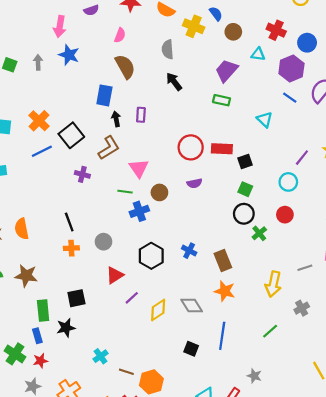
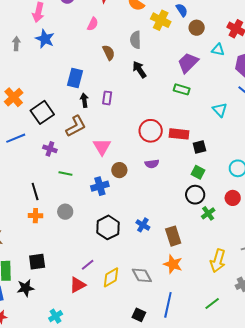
brown semicircle: (125, 67) -> (109, 53), moved, size x0.7
blue line: (42, 151) -> (16, 138), moved
green line: (125, 192) -> (65, 173), moved
red triangle: (115, 275) -> (78, 285), moved

